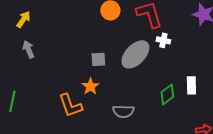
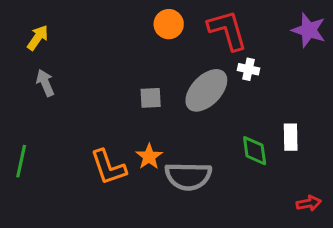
orange star: (90, 86) -> (149, 157), moved
green diamond: (167, 94) -> (255, 151), turned -60
gray semicircle: (123, 111) -> (188, 176), size x1.4

